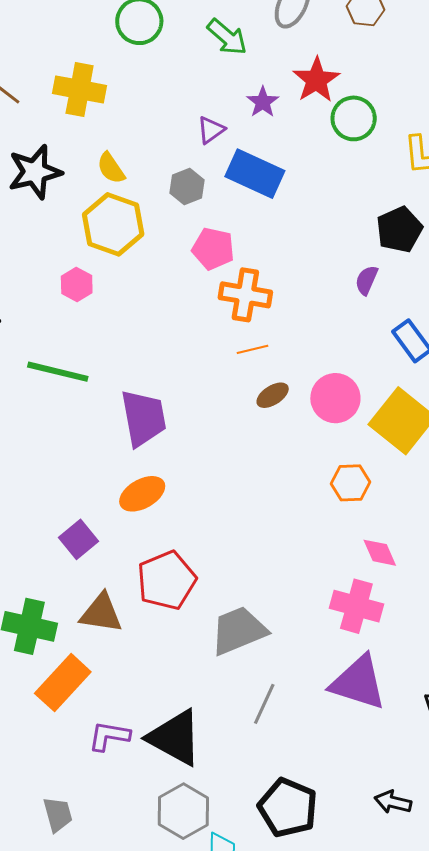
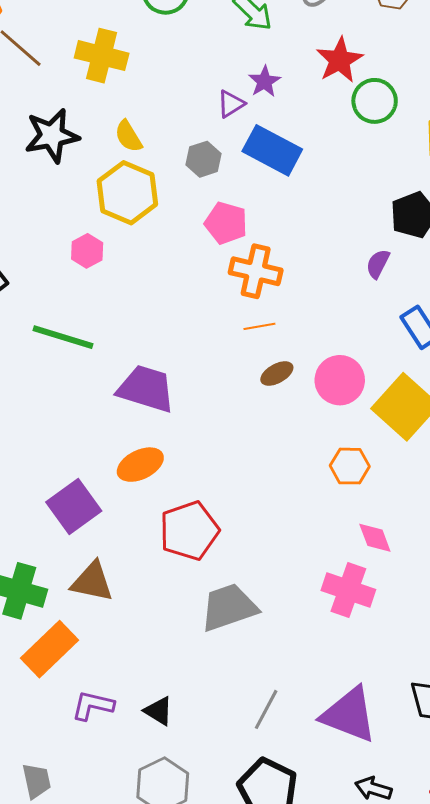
purple star: (263, 102) -> (264, 81), moved
purple trapezoid: (143, 418) -> (146, 389), turned -66
purple square: (79, 539) -> (74, 506), size x1.4
red pentagon: (167, 580) -> (189, 531), moved
purple triangle: (358, 683) -> (349, 715), moved
gray line: (264, 704) -> (266, 709), moved
black triangle: (175, 738) -> (159, 711), size x0.5

